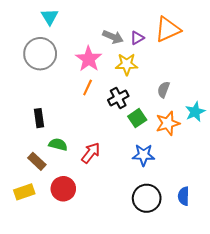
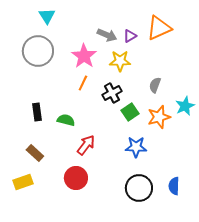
green semicircle: (58, 144) -> (66, 120), moved
red circle: (63, 189) -> (76, 178), moved

